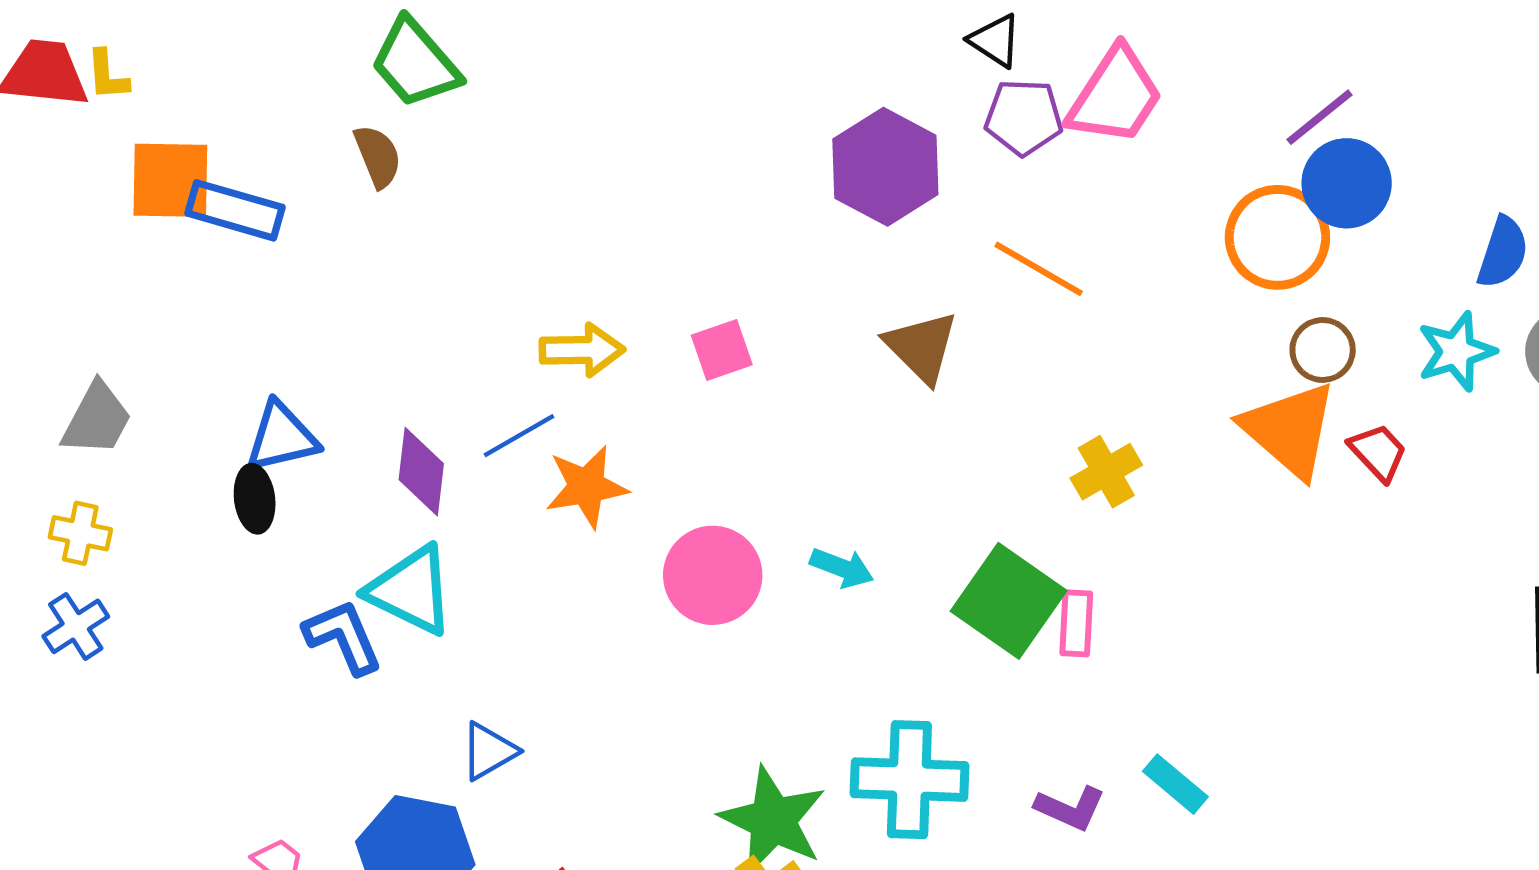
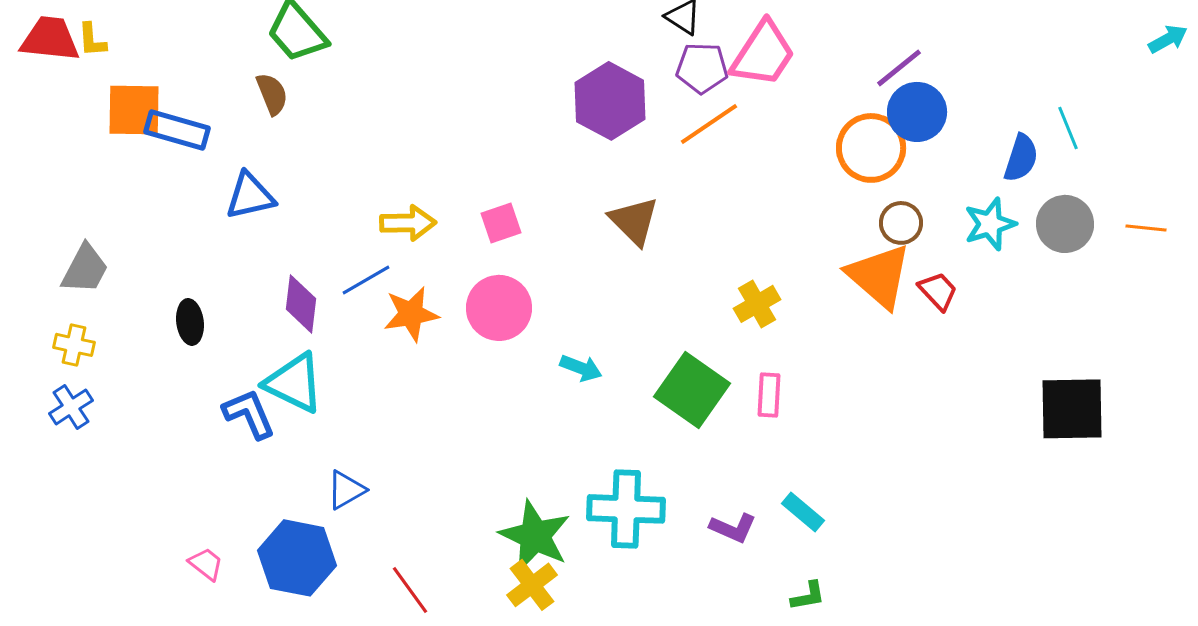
orange line: (1039, 269) -> (709, 124), moved, turned -64
blue triangle: (282, 437) -> (250, 196), moved
pink circle: (713, 575) -> (499, 308), moved
pink rectangle: (1076, 623) -> (769, 395), moved

